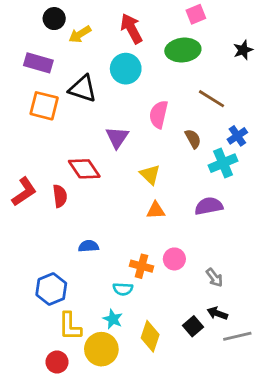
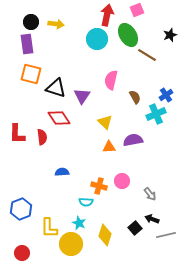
black circle: (54, 19) -> (31, 22), moved
red arrow: (131, 29) -> (107, 15), moved, turned 40
yellow arrow: (80, 34) -> (56, 24), turned -140
green ellipse: (183, 50) -> (128, 35), turned 65
purple rectangle: (38, 63) -> (27, 44), turned 66
cyan circle: (126, 69) -> (97, 39), moved
black triangle: (83, 89) -> (56, 88), moved
brown line: (212, 99) -> (147, 55), moved
red L-shape: (24, 192) -> (17, 134), turned 125
purple semicircle: (209, 206) -> (133, 140), moved
blue hexagon: (51, 289) -> (21, 209), moved
red circle: (57, 362) -> (22, 253), moved

